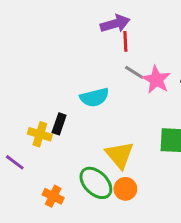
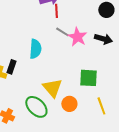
cyan semicircle: (94, 97) -> (35, 49), turned -72
orange circle: (125, 189) -> (69, 104), moved

